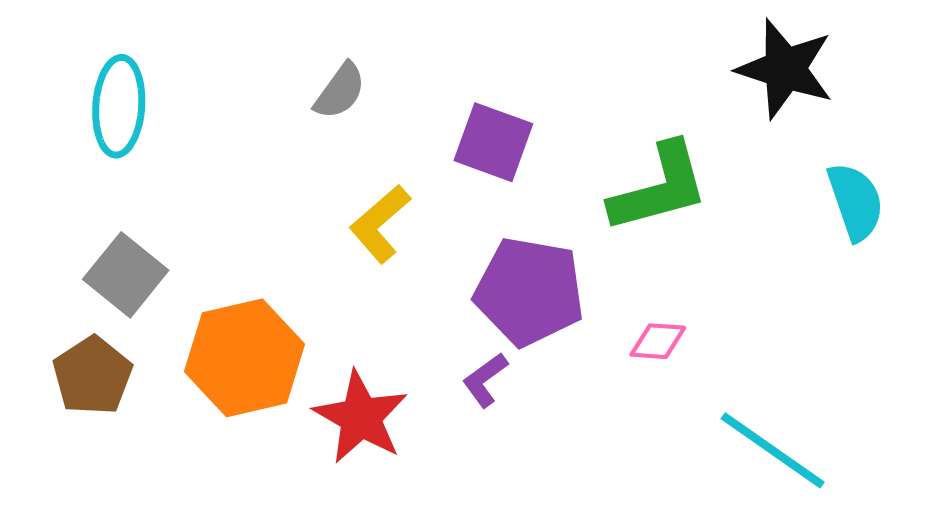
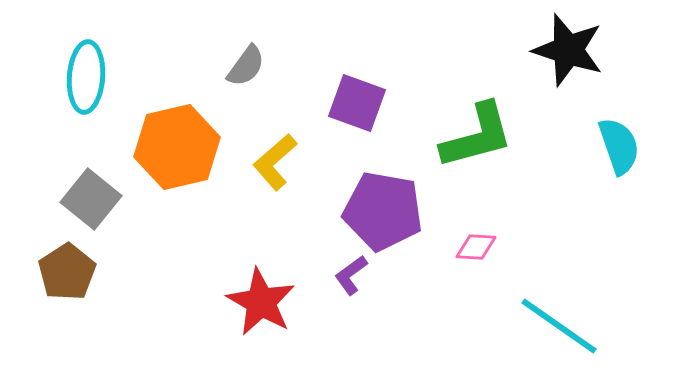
orange hexagon: (245, 358) -> (177, 147), moved

